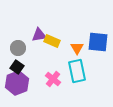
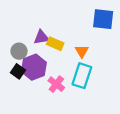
blue square: (98, 42) -> (103, 19), moved
cyan rectangle: (77, 71) -> (82, 76), turned 30
purple hexagon: (17, 83) -> (34, 67), moved

